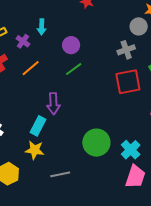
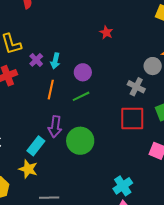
cyan arrow: (42, 27) -> (55, 61), moved
gray cross: (126, 50) -> (136, 87), turned 36
orange line: (31, 68) -> (51, 90), moved, turned -48
green circle: (96, 143) -> (80, 141), moved

